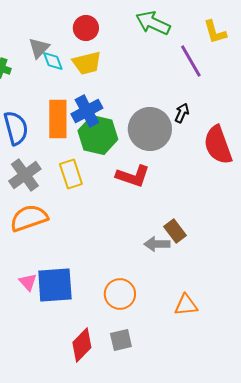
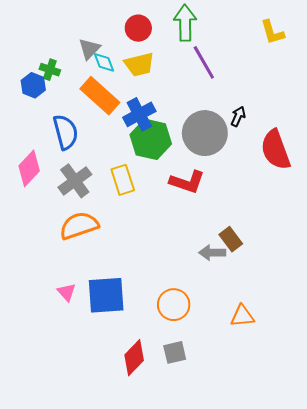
green arrow: (153, 23) -> (185, 23), moved, turned 64
purple line: (191, 61) -> (204, 62), moved
orange rectangle: (58, 119) -> (100, 96), moved, turned -48
pink triangle: (28, 282) -> (67, 292), moved

